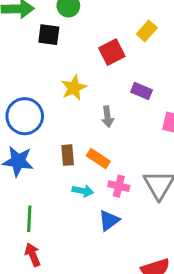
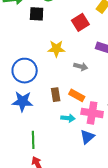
yellow star: (74, 88) -> (56, 49), turned 30
gray arrow: (107, 117) -> (81, 67), turned -64
pink cross: (119, 186) -> (92, 113), size x1.5

